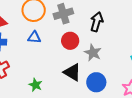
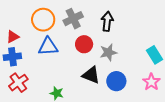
blue triangle: (34, 37) -> (48, 46), size x1.5
gray star: (93, 53) -> (108, 52), turned -30

